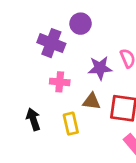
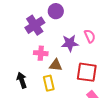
purple cross: (51, 43) -> (35, 25), turned 36
brown triangle: (92, 101) -> (56, 65), moved

